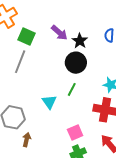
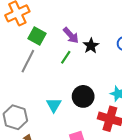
black circle: (76, 63) -> (83, 96), moved
green line: (72, 89) -> (66, 57), moved

